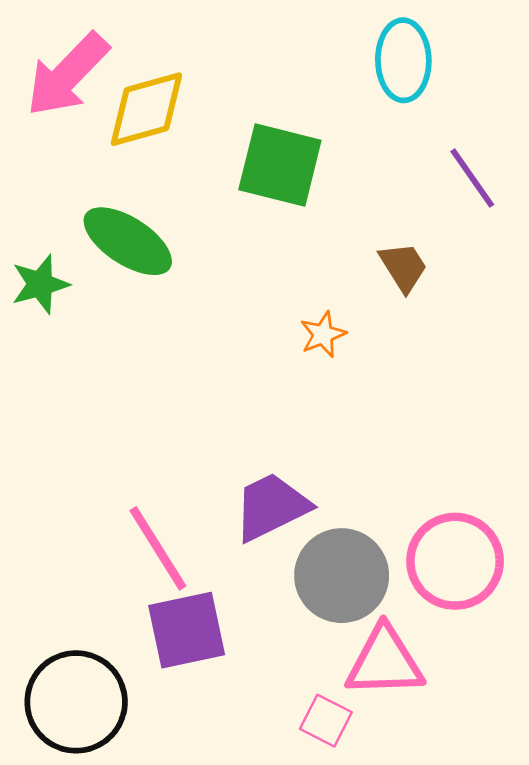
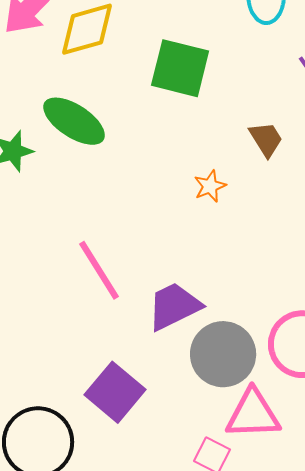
pink line: (158, 548) -> (99, 270), moved
purple square: (187, 630) -> (115, 392), turned -38

